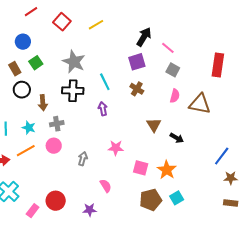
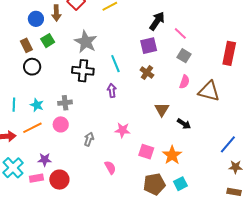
brown arrow: (43, 103) -> (56, 13), moved
purple star: (90, 210) -> (45, 160), moved
pink rectangle: (33, 211) -> (36, 178), moved, turned 40

